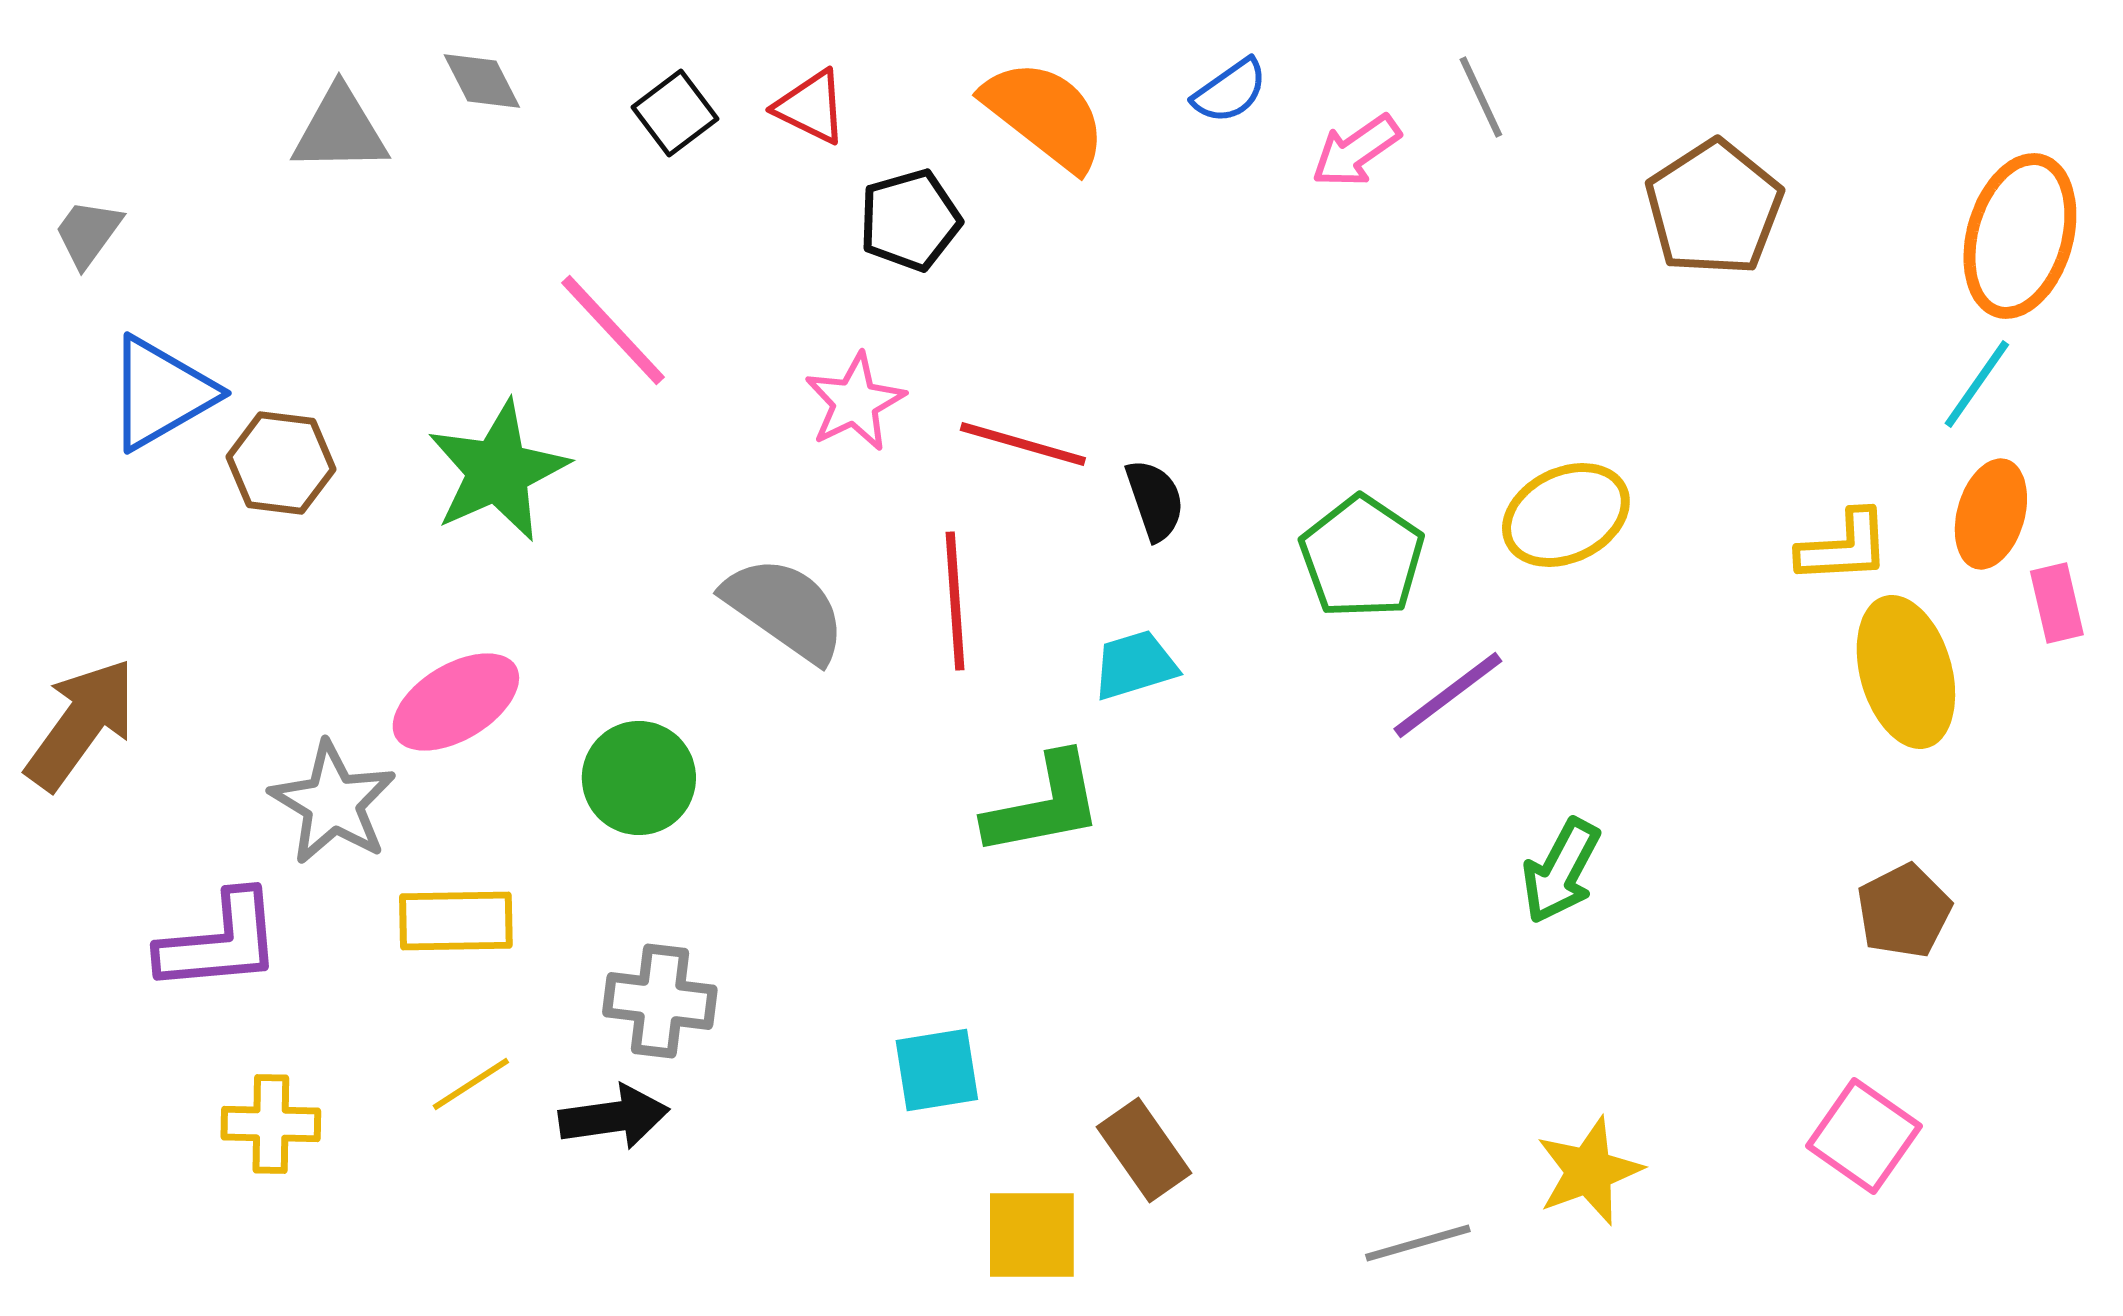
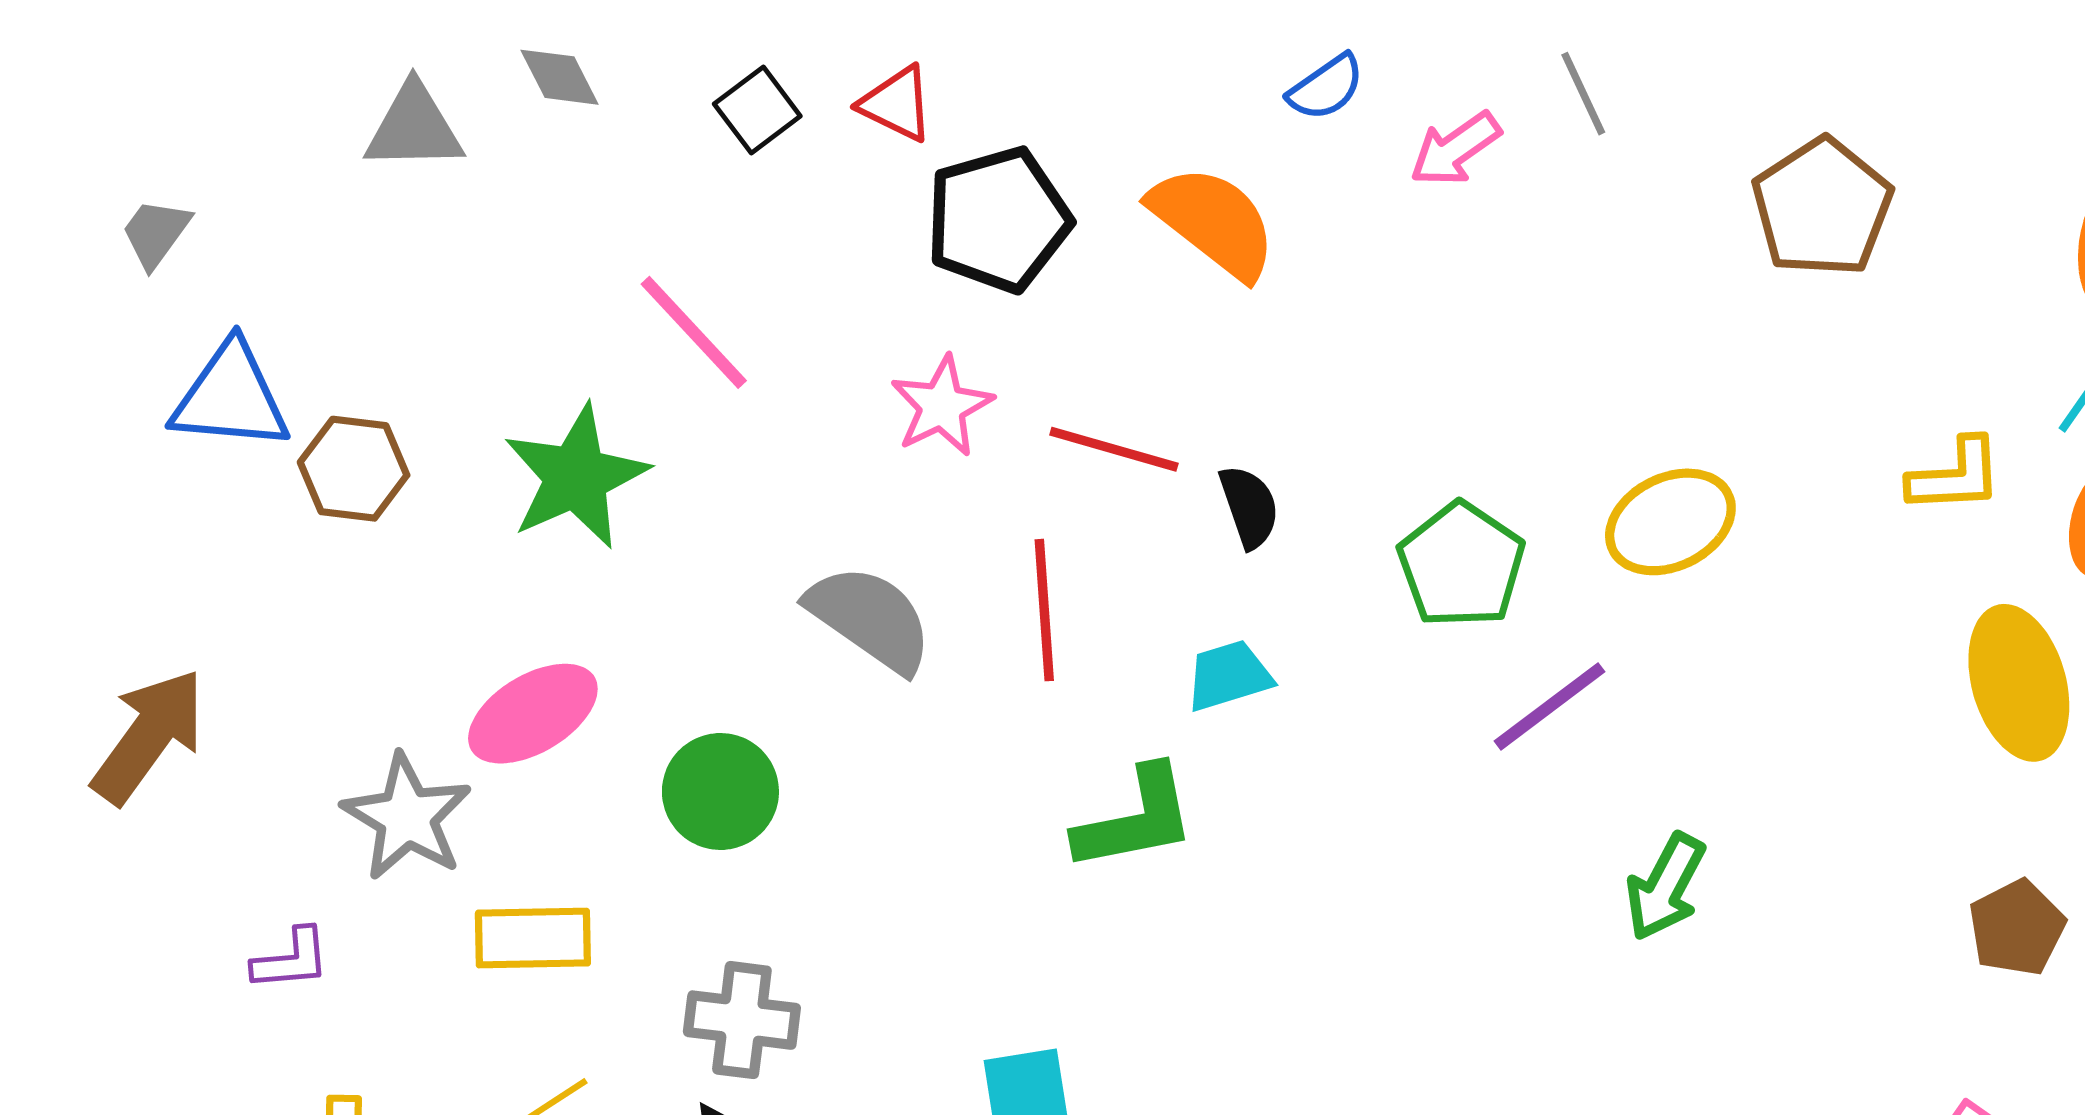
orange semicircle: (1045, 115) -> (1213, 222), moved
black pentagon: (910, 220) -> (998, 220), size x1.4
blue triangle: (161, 393) -> (231, 397), turned 35
yellow L-shape: (1844, 547) -> (1955, 476), moved
purple L-shape: (220, 942) -> (291, 960), size x0.6

